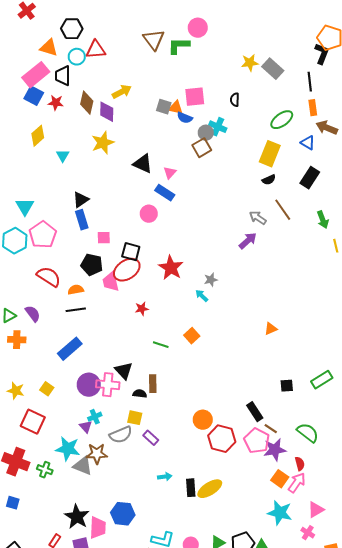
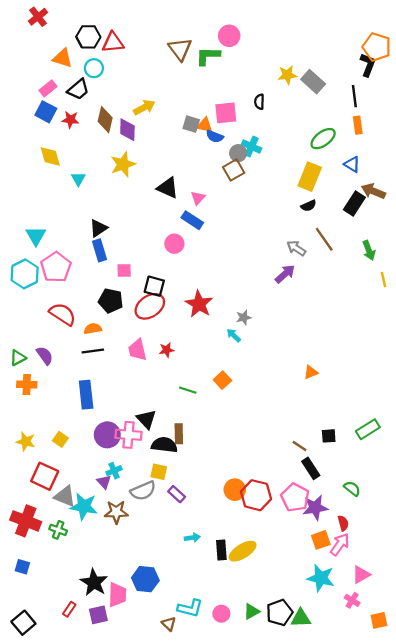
red triangle: (96, 50) -> (113, 42), moved
pink rectangle: (36, 75) -> (48, 88), size x0.6
black trapezoid: (63, 76) -> (78, 89), turned -130
black semicircle: (235, 100) -> (259, 102), moved
brown arrow: (327, 128) -> (373, 191), moved
yellow diamond: (38, 136) -> (50, 157), turned -65
pink trapezoid: (111, 282) -> (137, 350), moved
blue rectangle: (70, 349) -> (86, 395), turned -55
black semicircle: (140, 394) -> (164, 445), size x1.6
black rectangle: (255, 412) -> (311, 468), moved
orange circle: (203, 420) -> (235, 490), moved
brown line: (271, 429) -> (300, 446), moved
green semicircle: (308, 433) -> (352, 489), size x0.7
gray triangle: (83, 466) -> (65, 496), moved
orange square: (280, 479) -> (321, 540), turned 36

